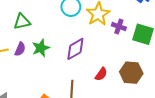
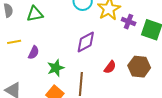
green star: (41, 48) -> (56, 68), moved
purple semicircle: (20, 49) -> (34, 53), moved

